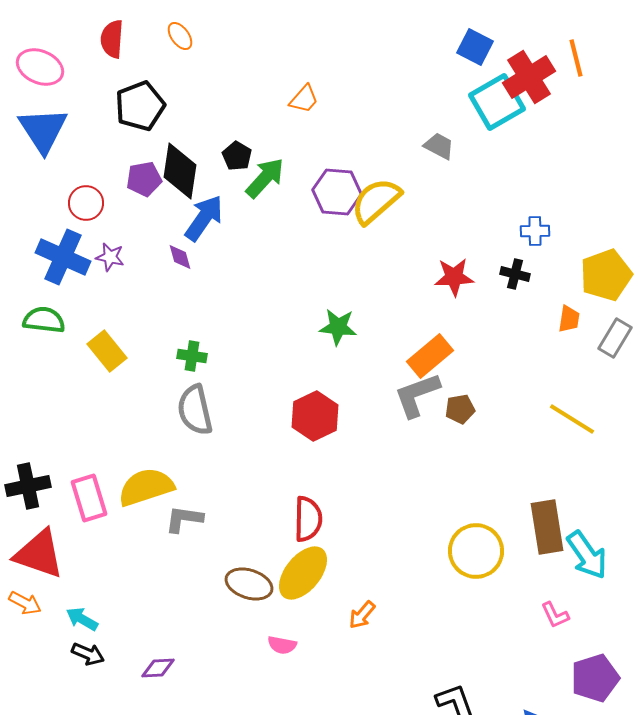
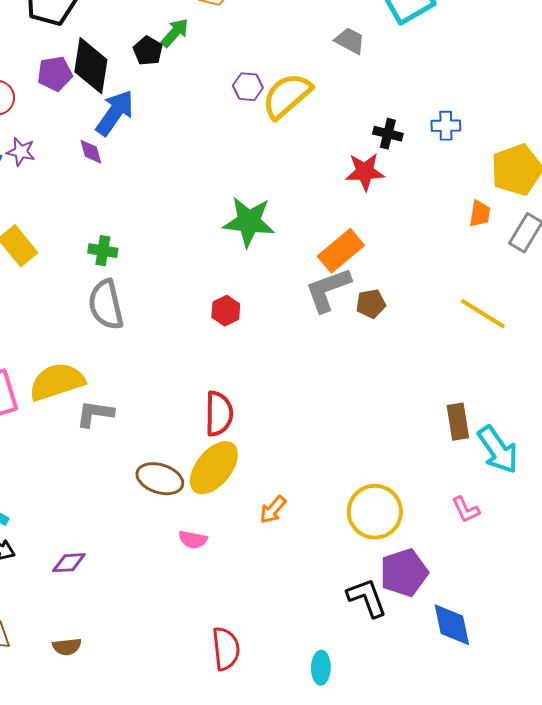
green arrow: (265, 178) -> (175, 33), moved, size x0.7
purple hexagon: (337, 192) -> (248, 87), size x0.6
black cross: (515, 274) -> (388, 134), moved
green star: (338, 327) -> (249, 222), size x1.4
red hexagon: (315, 416) -> (226, 311), size x0.6
brown rectangle: (547, 527) -> (458, 422), size x0.7
yellow circle: (476, 551) -> (375, 512), moved
purple pentagon: (595, 678) -> (404, 573), moved

